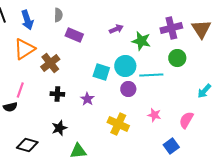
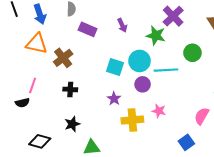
purple cross: (171, 28) -> (173, 16), moved, turned -30
purple arrow: (116, 29) -> (122, 25), moved, turned 88
orange triangle: (24, 49) -> (37, 44), turned 45
purple star: (87, 99) -> (114, 99), moved
pink star: (154, 115) -> (159, 111), moved
yellow cross: (118, 124) -> (132, 120), turned -30

